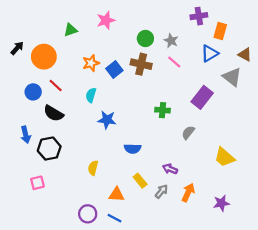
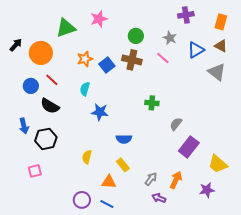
green triangle: (71, 30) -> (66, 28), size x1.5
orange rectangle: (220, 31) -> (221, 22), moved
gray star: (171, 41) -> (170, 38), moved
brown triangle: (245, 55) -> (221, 46), moved
purple rectangle: (202, 97) -> (189, 147), moved
yellow trapezoid: (225, 157) -> (218, 164), moved
purple arrow: (170, 169) -> (159, 198), moved
yellow rectangle: (140, 181) -> (123, 165), moved

